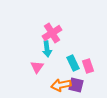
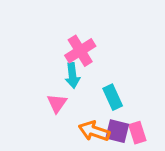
pink rectangle: (88, 66) -> (137, 133), moved
orange arrow: (61, 85) -> (94, 131), turned 30

